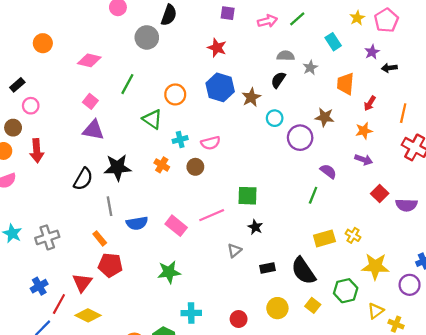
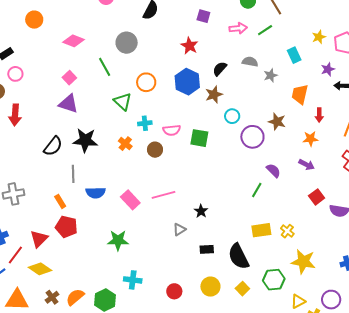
gray circle: (147, 37) -> (127, 43), moved
black semicircle: (278, 80) -> (220, 69), moved
green line: (127, 84) -> (105, 67), turned -66
red arrow: (370, 103) -> (319, 115), turned -40
green square: (247, 196) -> (199, 138), moved
purple circle: (410, 285) -> (331, 300), moved

